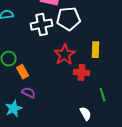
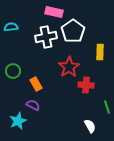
white pentagon: (69, 19) -> (73, 31), turned -30
yellow rectangle: (96, 50) -> (100, 52), moved
orange rectangle: (23, 72) -> (36, 84), moved

